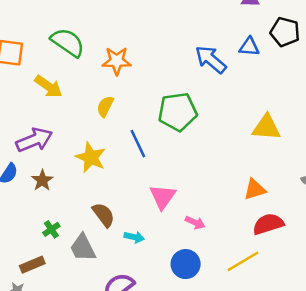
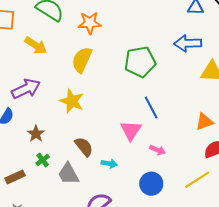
blue arrow: (211, 60) -> (188, 43), moved, turned -40
yellow semicircle: (105, 106) -> (82, 60), size x1.5
blue line: (138, 144) -> (151, 108), moved
brown star: (42, 180) -> (36, 134), moved
brown rectangle: (32, 265) -> (15, 177), moved

